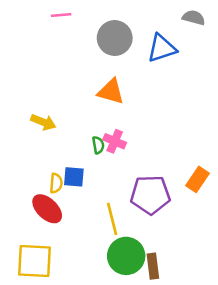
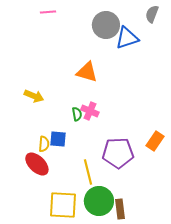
gray semicircle: (194, 18) -> (152, 14), turned -84
gray circle: (115, 38) -> (106, 25), moved
yellow square: (34, 261) -> (63, 205), moved

